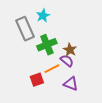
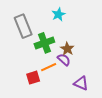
cyan star: (43, 16) -> (59, 14), moved
purple triangle: (71, 84) -> (81, 83), moved

